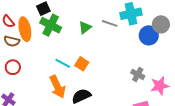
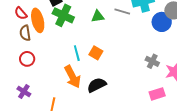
green triangle: (85, 27) -> (98, 16), turned 32
brown semicircle: (12, 41) -> (25, 33), turned 70
cyan line: (63, 63) -> (77, 53), turned 49

